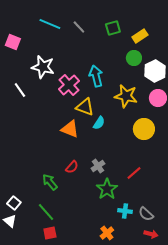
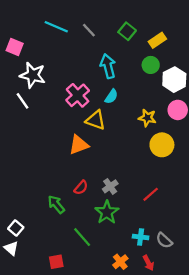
green square: (113, 28) -> (127, 31), turned -35
white star: (43, 67) -> (33, 75), moved
cyan arrow: (96, 76) -> (108, 66), moved
yellow star: (126, 96) -> (147, 118), moved, size x0.7
cyan semicircle: (99, 123) -> (111, 96), moved
orange triangle: (70, 129) -> (79, 145), turned -42
green star: (107, 189) -> (107, 212), moved
green line: (46, 212) -> (82, 237), moved
red arrow: (151, 234) -> (148, 263), moved, turned 48

